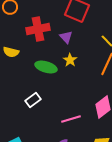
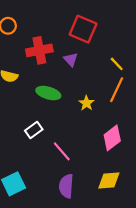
yellow star: (70, 60) -> (86, 103), moved
pink line: (71, 119) -> (62, 151), moved, turned 66

